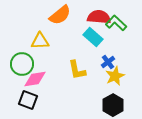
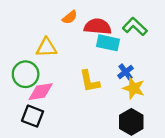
orange semicircle: (60, 15) -> (70, 17), size x0.6
red semicircle: (99, 17) -> (98, 27), moved
cyan rectangle: (93, 37) -> (108, 43), turned -30
yellow star: (115, 76) -> (134, 88), turned -30

